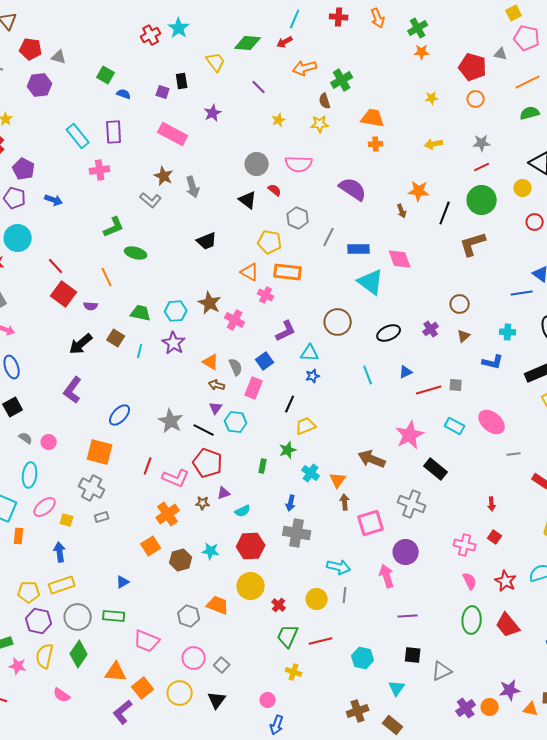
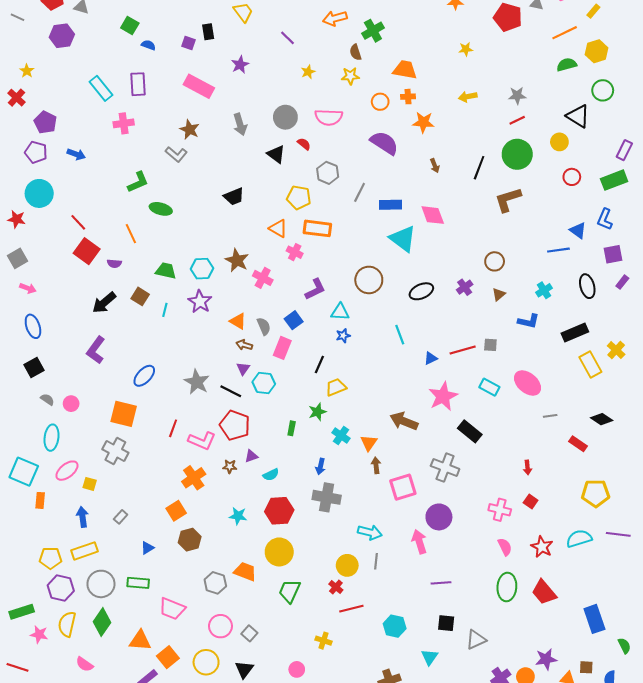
orange circle: (476, 99) -> (380, 102), moved
gray arrow: (193, 187) -> (240, 124), moved
orange star: (419, 191) -> (423, 122), moved
cyan cross: (508, 332) -> (544, 290), turned -35
blue triangle: (406, 372) -> (431, 358), moved
gray rectangle: (102, 517) -> (121, 517), moved, turned -32
brown hexagon: (181, 560) -> (190, 540), moved
red cross: (279, 605) -> (336, 587), moved
green trapezoid: (288, 636) -> (290, 591), moved

